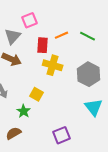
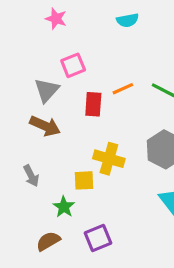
yellow cross: (53, 65) -> (109, 159), moved
yellow square: (37, 94) -> (84, 180), turned -32
purple square: (62, 135) -> (98, 238), moved

